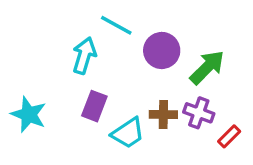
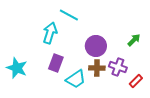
purple circle: (162, 50) -> (96, 46), moved
green arrow: (207, 67) -> (134, 40), moved, size x0.6

